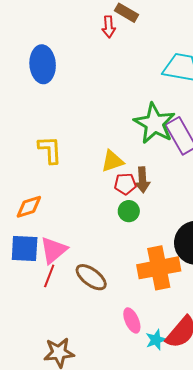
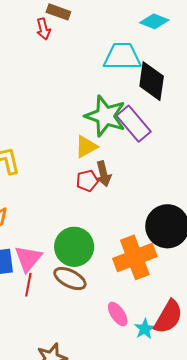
yellow triangle: (112, 161) -> (86, 147), moved
green circle: (129, 211) -> (74, 247), moved, size x1.8

